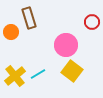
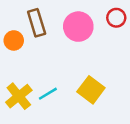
red circle: (92, 22) -> (116, 18), moved
pink circle: (66, 45) -> (78, 27), moved

